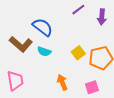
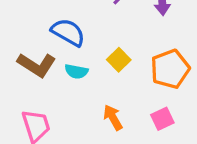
yellow square: (78, 53) -> (119, 60), moved

